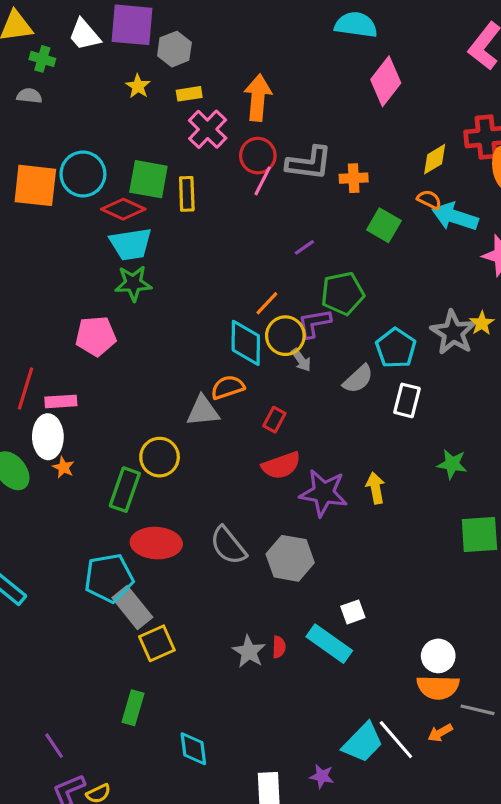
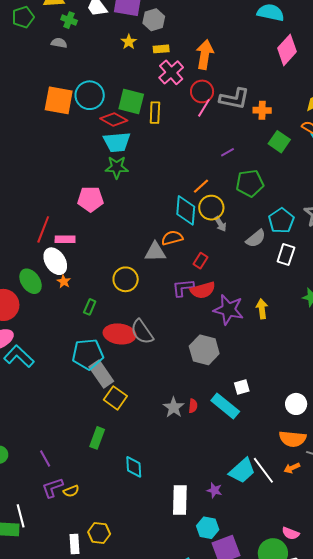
purple L-shape: (314, 323) -> (183, 288), moved
white ellipse: (48, 437) -> (55, 261), turned -36
green rectangle: (125, 490) -> (90, 307), moved, size x0.6
gray semicircle: (228, 545) -> (142, 332), moved
yellow square: (157, 643) -> (115, 398), turned -35
white circle: (438, 656) -> (296, 404), moved

